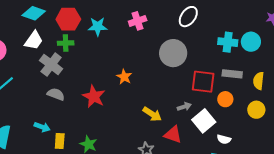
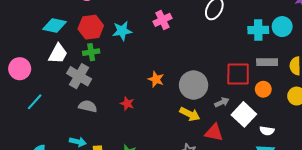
gray circle: (173, 53) -> (194, 85), moved
red star: (94, 97) -> (127, 104), size x0.6

